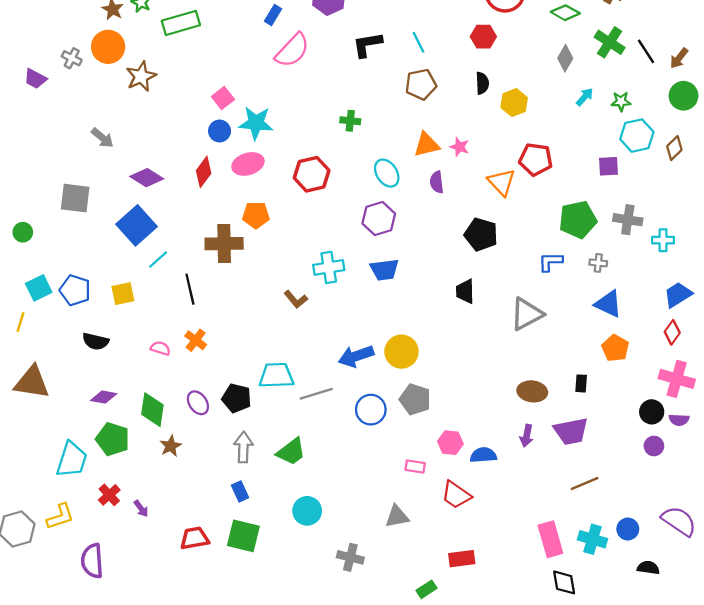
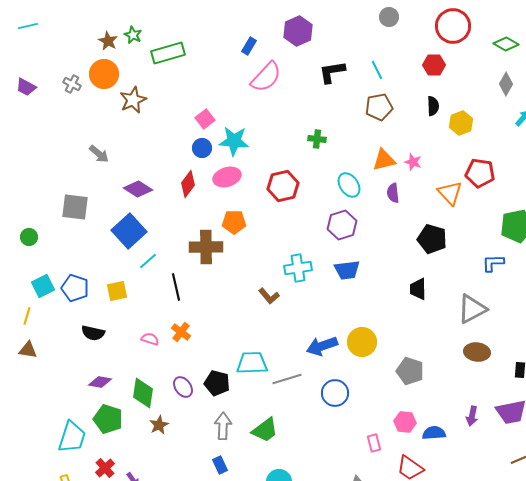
purple trapezoid: (35, 79) -> (26, 87), moved
brown triangle: (32, 382) -> (28, 350), moved, size x0.6
brown ellipse: (532, 391) -> (477, 352), moved
gray pentagon: (415, 399) -> (410, 371), moved
pink rectangle: (415, 466) -> (374, 443), turned 66

